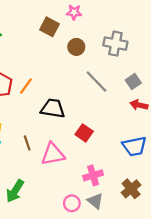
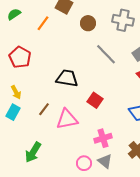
orange line: (26, 86) -> (43, 23), moved
brown line: (27, 143) -> (44, 109), turned 56

